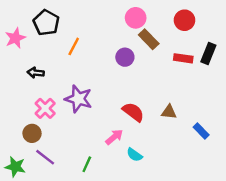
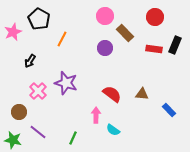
pink circle: (136, 18) -> (105, 16), moved
black arrow: (36, 73) -> (30, 61), turned -64
brown circle: (32, 133) -> (19, 112), moved
pink arrow: (114, 137) -> (96, 115), turned -49

